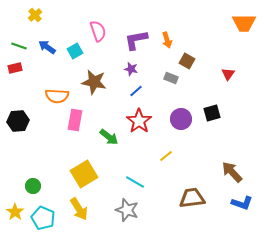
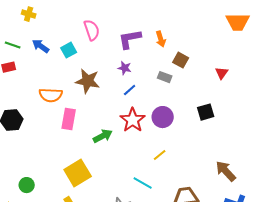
yellow cross: (35, 15) -> (29, 14), turned -32
purple circle: (181, 119) -> (163, 117), moved
green arrow: (109, 137) -> (103, 136), turned -66
cyan line: (135, 182) -> (143, 183), moved

